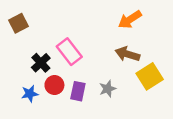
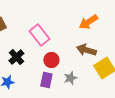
pink rectangle: (69, 52) -> (39, 35), moved
red circle: (54, 85) -> (51, 60), moved

